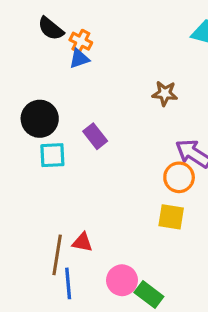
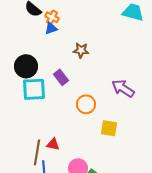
brown star: (165, 93) -> (81, 50), moved
cyan square: (52, 155) -> (34, 89), size x1.4
orange circle: (179, 177) -> (86, 104), moved

